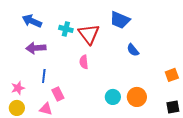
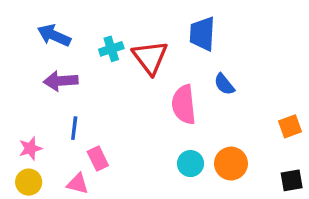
blue trapezoid: (120, 20) -> (202, 34), turned 70
cyan cross: (66, 29) -> (111, 49), turned -32
pink semicircle: (84, 62) -> (184, 105), moved, size x1.6

